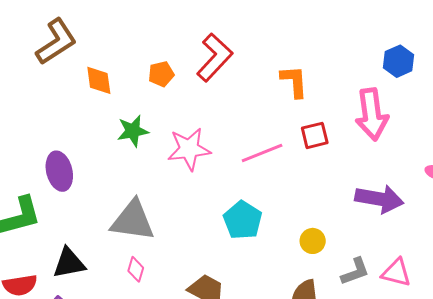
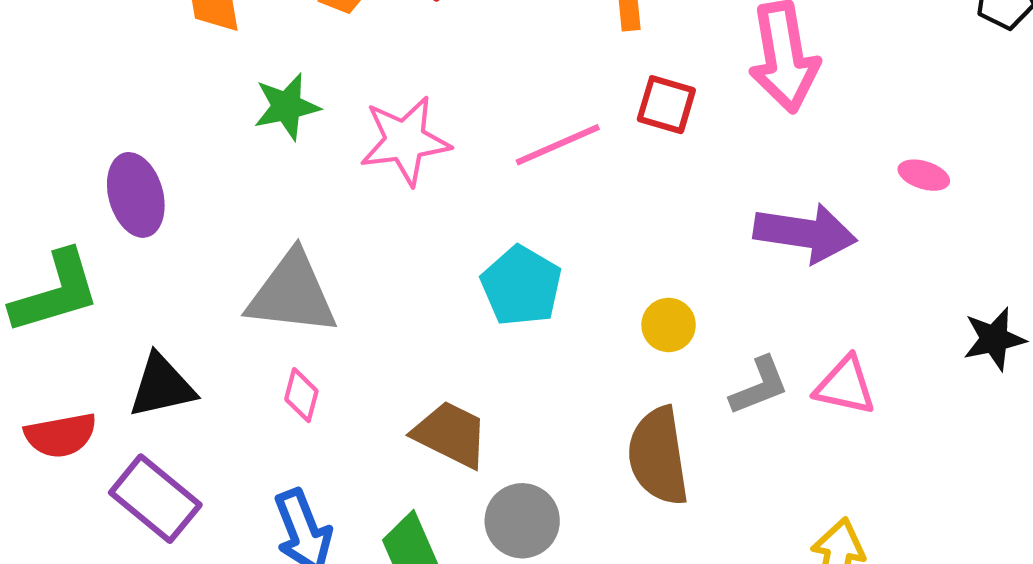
red square: (315, 135) -> (666, 105), turned 32

